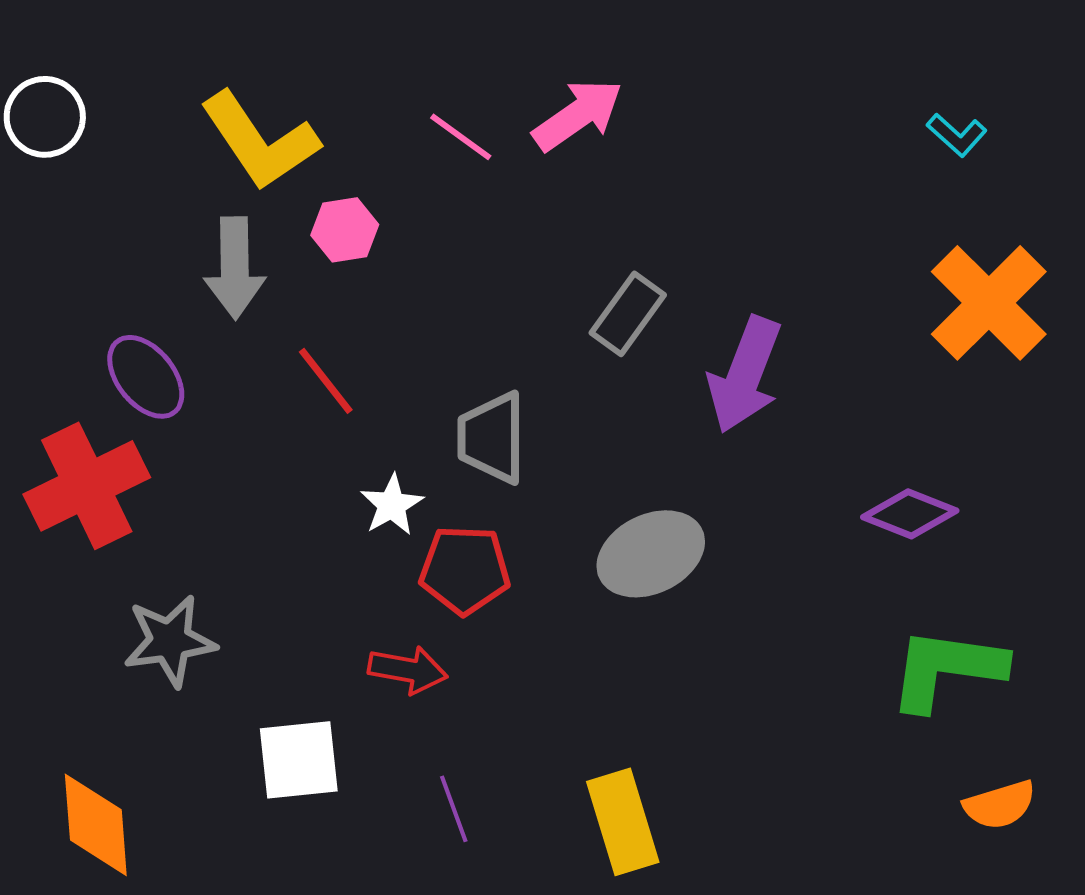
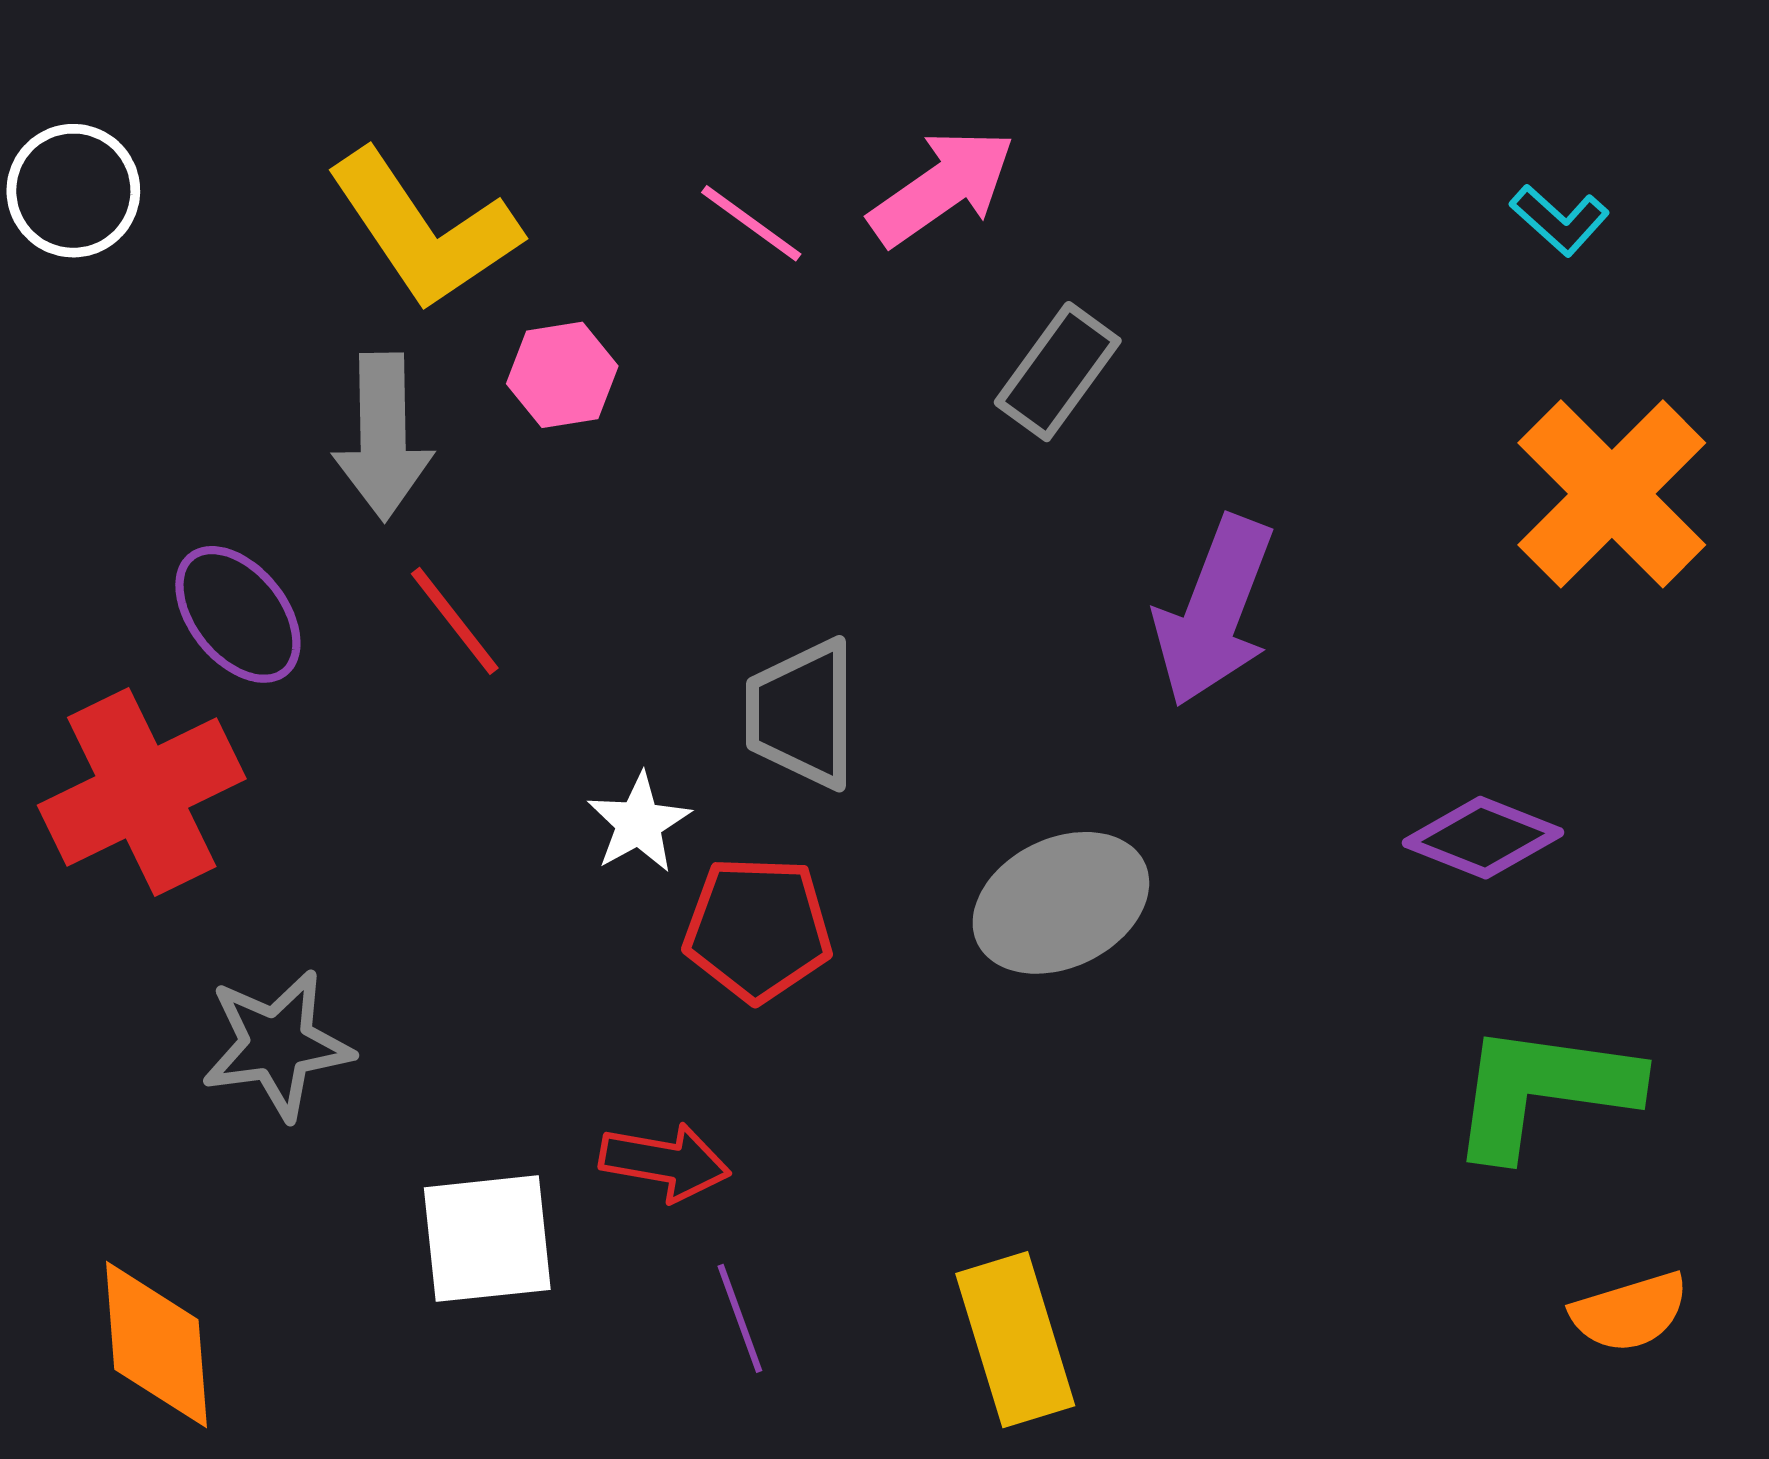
gray rectangle: (628, 314) -> (1058, 372), moved
red line: (326, 381) -> (455, 621), moved
red arrow: (408, 670) -> (665, 1162), moved

